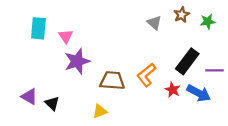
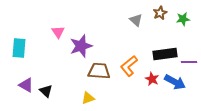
cyan rectangle: (38, 28) -> (19, 48), moved
purple star: (77, 61) -> (81, 46), moved
black rectangle: (187, 61) -> (165, 54), turned 45

